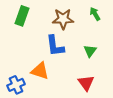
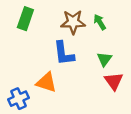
green arrow: (95, 14) -> (100, 22), moved
red triangle: (86, 83) -> (114, 81), moved

